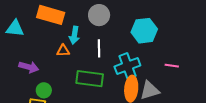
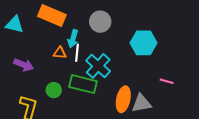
white line: (99, 48) -> (77, 53), moved
cyan cross: (127, 66) -> (98, 66), moved, turned -35
green circle: (44, 90) -> (54, 90), moved

